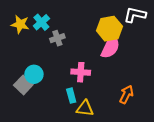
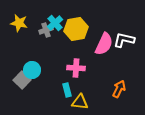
white L-shape: (135, 15) -> (124, 40), moved
cyan cross: (41, 22) -> (55, 23), moved
yellow hexagon: (109, 29) -> (76, 29), moved
gray cross: (57, 38) -> (46, 30), moved

